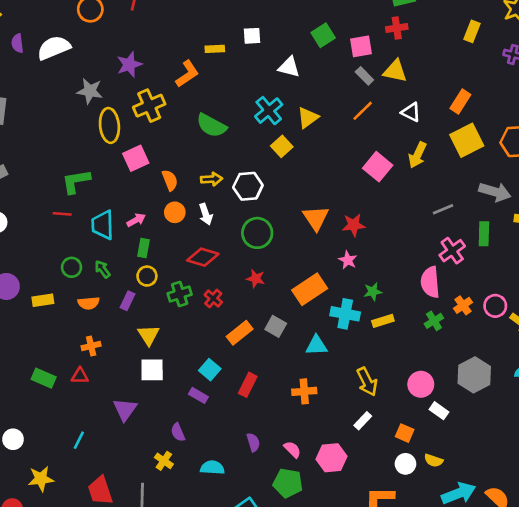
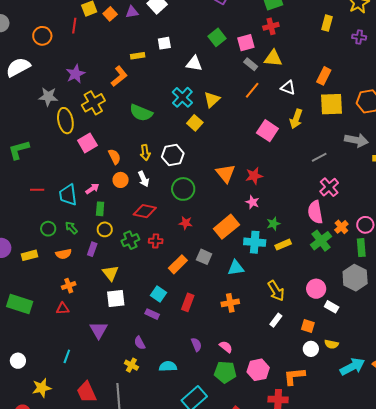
yellow square: (467, 140) -> (332, 104), turned 30
yellow arrow: (211, 179) -> (145, 153), turned 91
green L-shape: (76, 181) -> (19, 150), moved
green rectangle: (484, 234) -> (361, 248), moved
red cross: (213, 298) -> (156, 241), turned -32
green cross: (434, 321) -> (321, 241), size x1.5
green rectangle: (44, 378) -> (20, 304), moved, size x1.4
pink hexagon: (331, 458) -> (258, 370), moved

